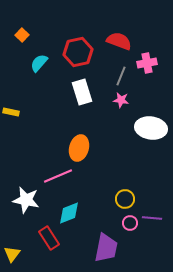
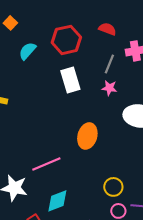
red semicircle: (119, 41) -> (107, 29), size x0.7
orange ellipse: (79, 148) -> (87, 136), moved

